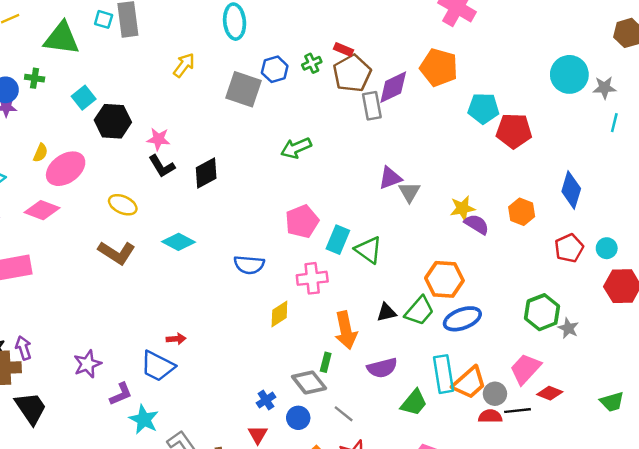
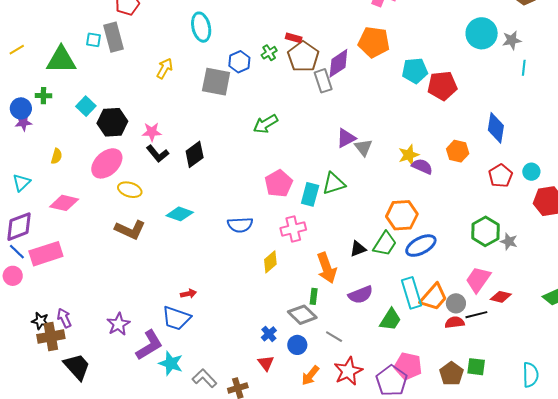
pink ellipse: (66, 169) -> (107, 163), moved
green triangle: (368, 250) -> (334, 184), moved, turned -45
purple L-shape: (121, 394) -> (149, 345), size x1.5

